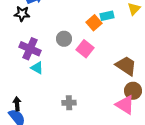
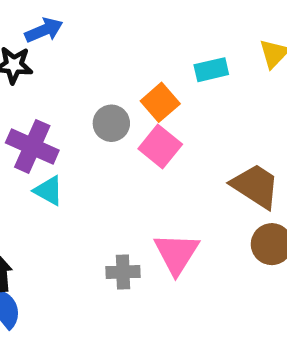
orange square: (94, 23) -> (160, 102), moved
pink triangle: (125, 105) -> (176, 253), moved, turned 30

